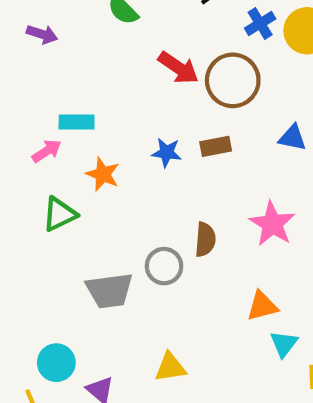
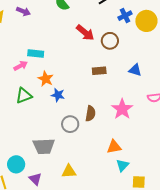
brown circle: (233, 80) -> (110, 41), size x0.7
blue star: (167, 152) -> (58, 95), moved
gray trapezoid: (109, 291) -> (44, 146), moved

